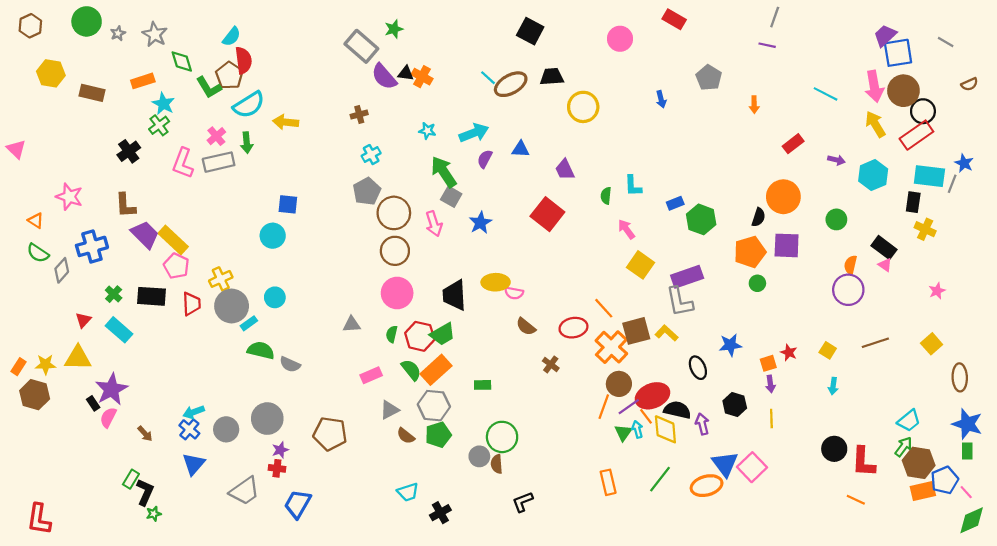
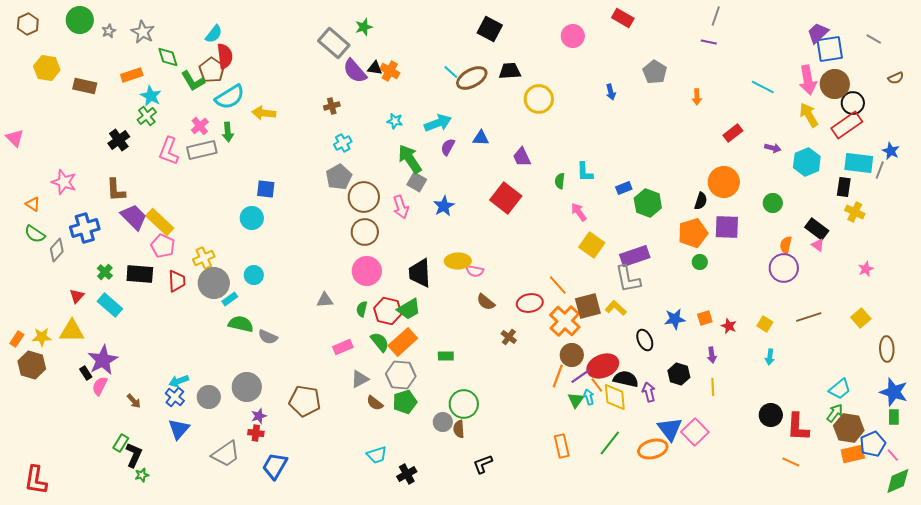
orange square: (768, 363) -> (705, 318), moved

